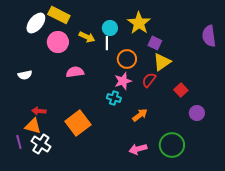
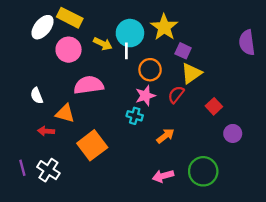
cyan circle: (110, 28) -> (130, 33), size x1.5
pink semicircle: (75, 72) -> (89, 85), size x1.4
white semicircle: (25, 75) -> (37, 96), moved, turned 80
orange triangle: (33, 126) -> (65, 113), moved

